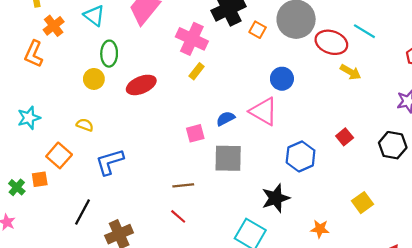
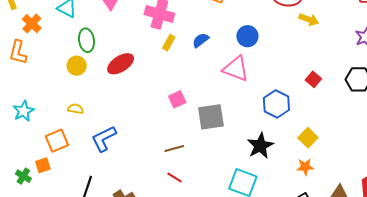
blue semicircle: (226, 119) -> (201, 40), moved
orange square: (59, 155) -> (57, 141), turned 35
yellow square: (363, 203) -> (308, 138), moved

